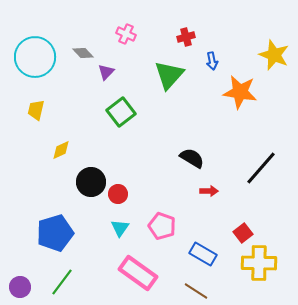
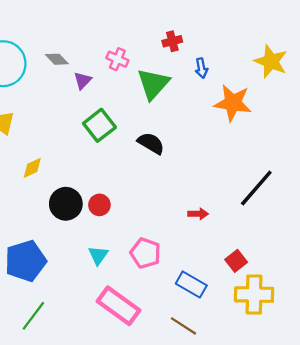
pink cross: (126, 34) -> (117, 59), moved
black semicircle: (192, 158) -> (151, 143), moved
red circle: (118, 194) -> (99, 205), moved

